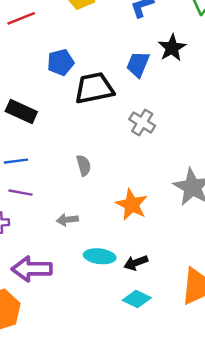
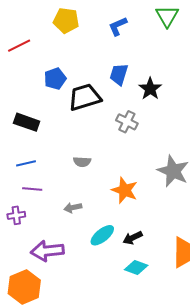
black star: (172, 48) -> (150, 89), moved
gray semicircle: (84, 165) -> (82, 162), turned 114
cyan ellipse: (100, 256) -> (102, 235), turned -40

